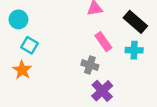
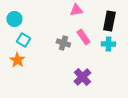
black rectangle: (135, 22) -> (109, 21), turned 60
gray cross: (90, 65) -> (63, 43), moved

